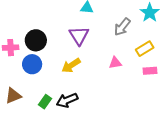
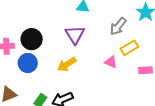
yellow rectangle: (145, 49) -> (129, 48), moved
pink triangle: (115, 63) -> (111, 62), turned 32

